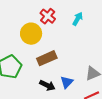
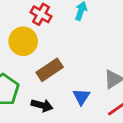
black arrow: (47, 85) -> (42, 105), moved

